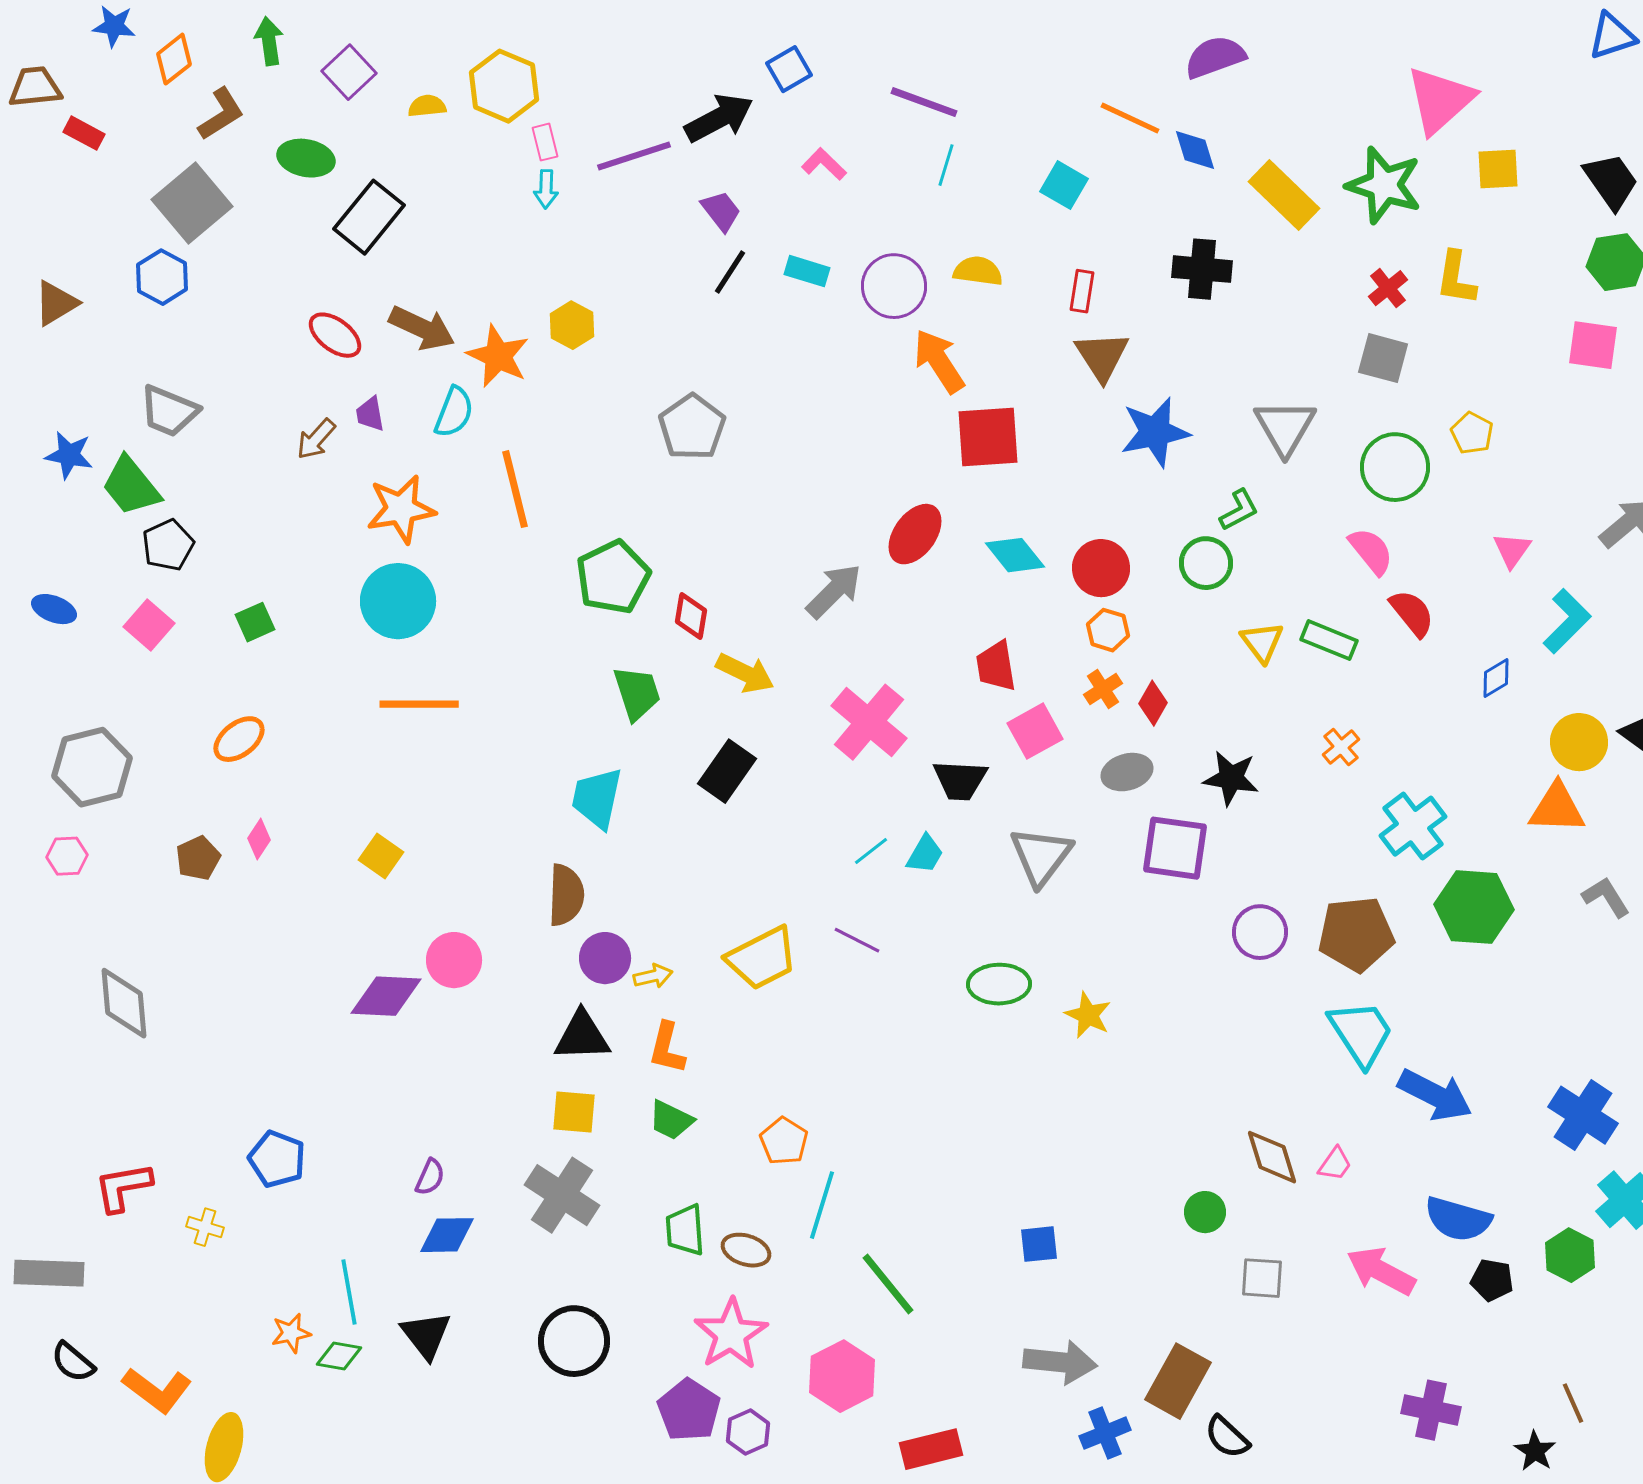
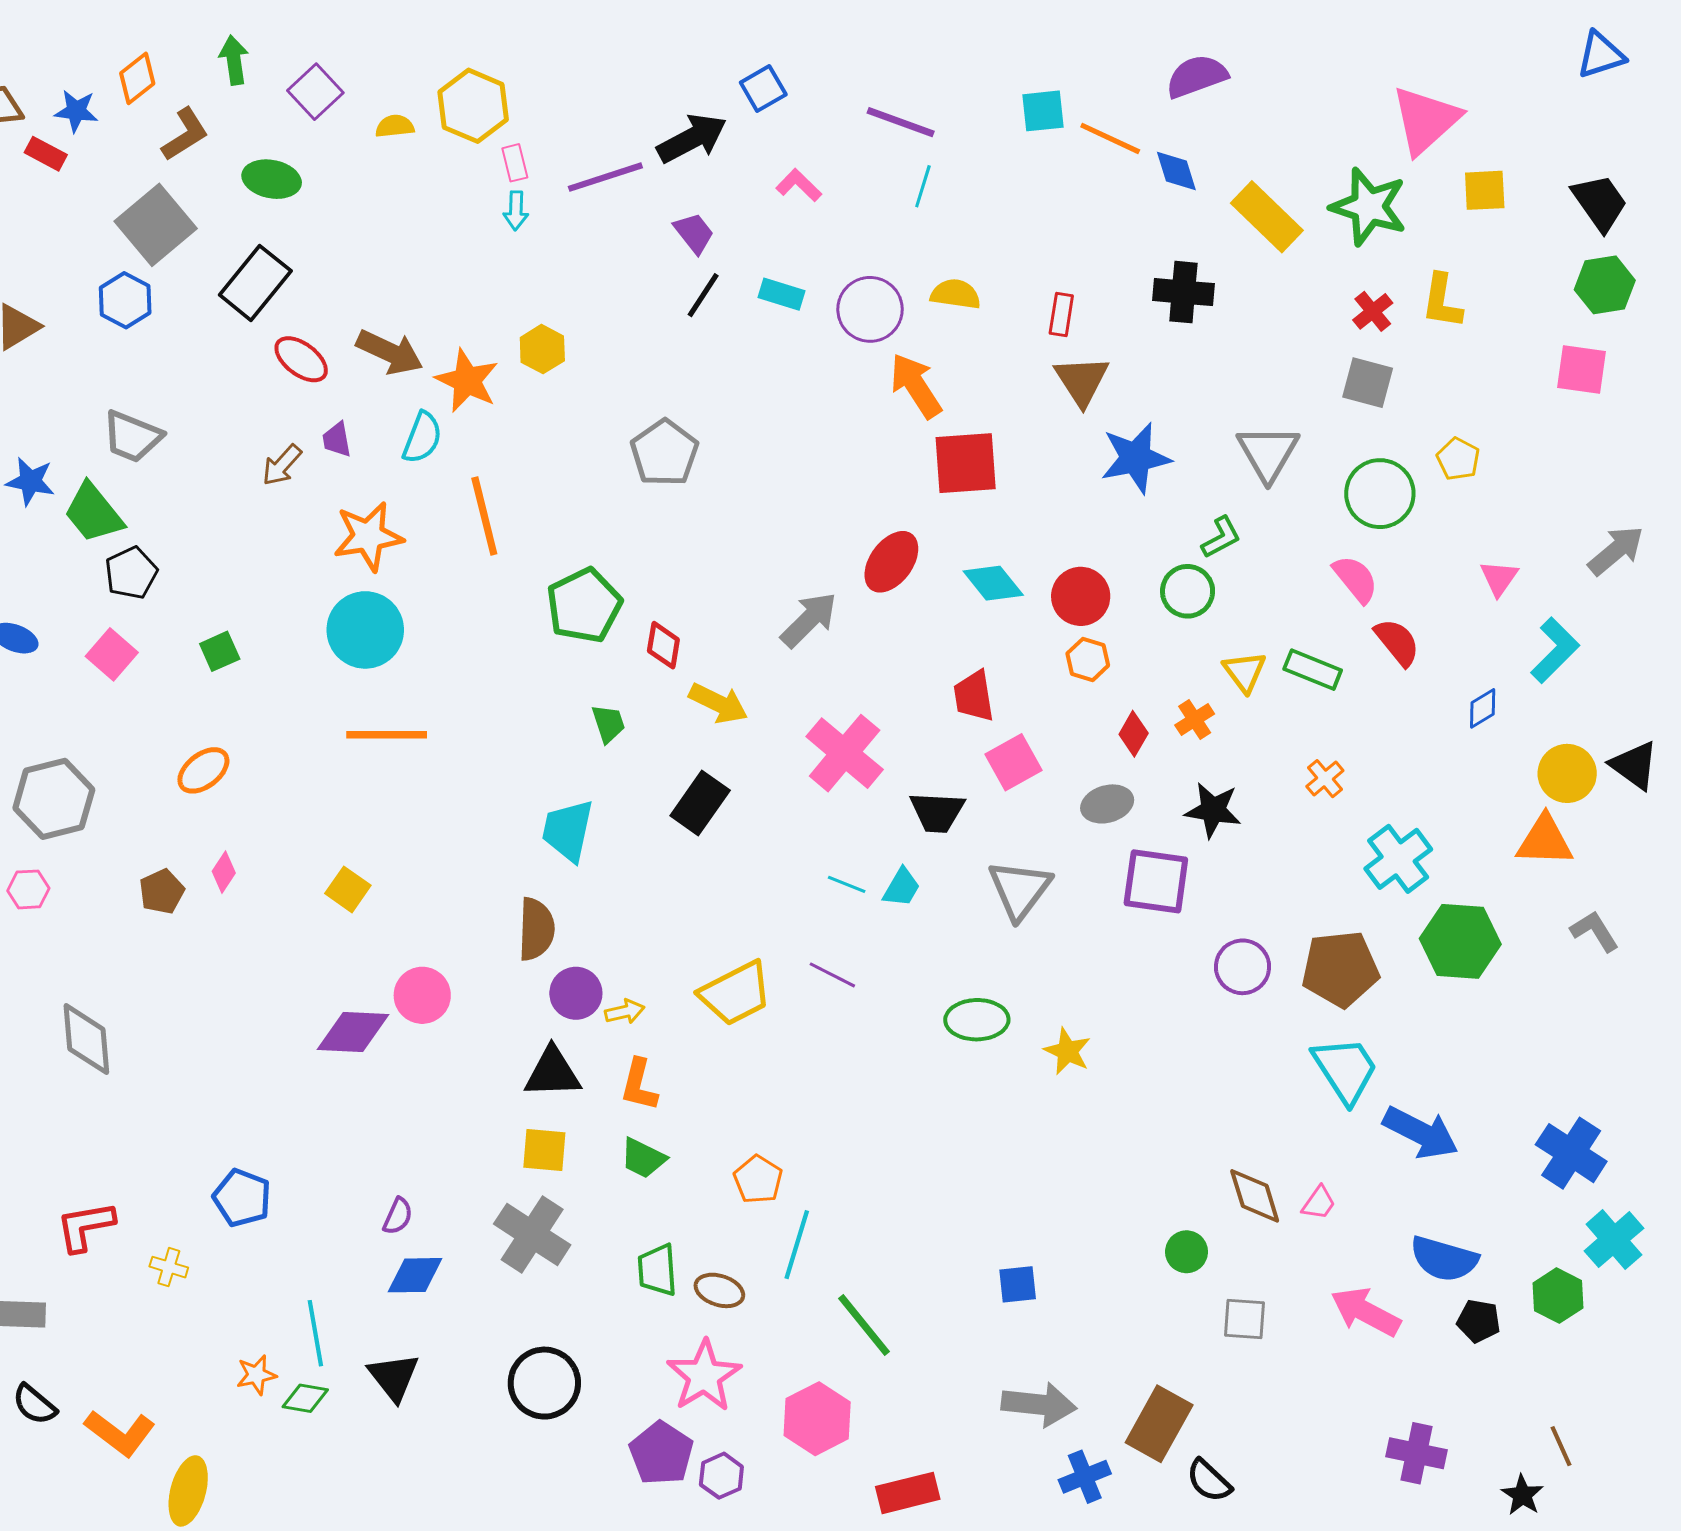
blue star: (114, 26) -> (76, 111), moved
cyan square: (1064, 185) -> (1043, 111), moved, turned -36
black rectangle: (369, 217) -> (255, 283), moved
orange cross: (1103, 689) -> (1195, 720), moved
green trapezoid: (637, 693) -> (608, 724), size x0.7
cyan line: (871, 851) -> (847, 884), turned 60

